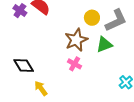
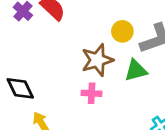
pink cross: (75, 64) -> (92, 93), turned -32

